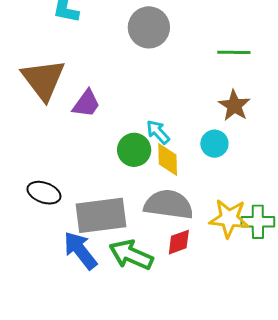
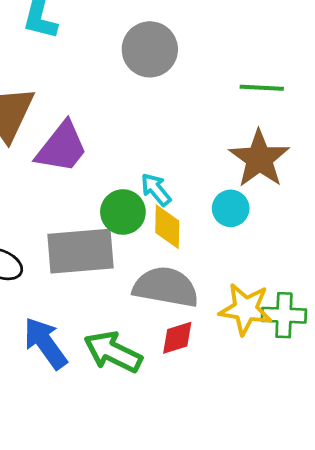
purple trapezoid: (86, 104) -> (62, 147), size x1.4
brown star: (234, 106) -> (259, 159), size x1.4
gray rectangle: (101, 215) -> (80, 251), moved

